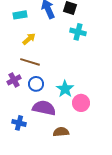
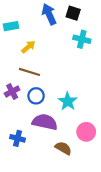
cyan rectangle: (20, 15) -> (11, 26), moved
pink circle: (81, 103) -> (86, 132), moved
brown semicircle: (61, 132) -> (63, 148), turned 35

